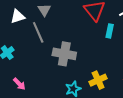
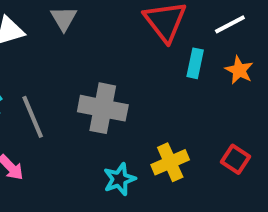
gray line: (38, 32) -> (33, 117), moved

